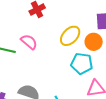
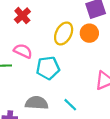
cyan pentagon: (82, 63) -> (48, 68), moved

